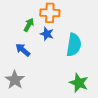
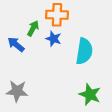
blue arrow: (23, 50) -> (16, 44), moved
gray star: (15, 80) -> (17, 91), turned -30

